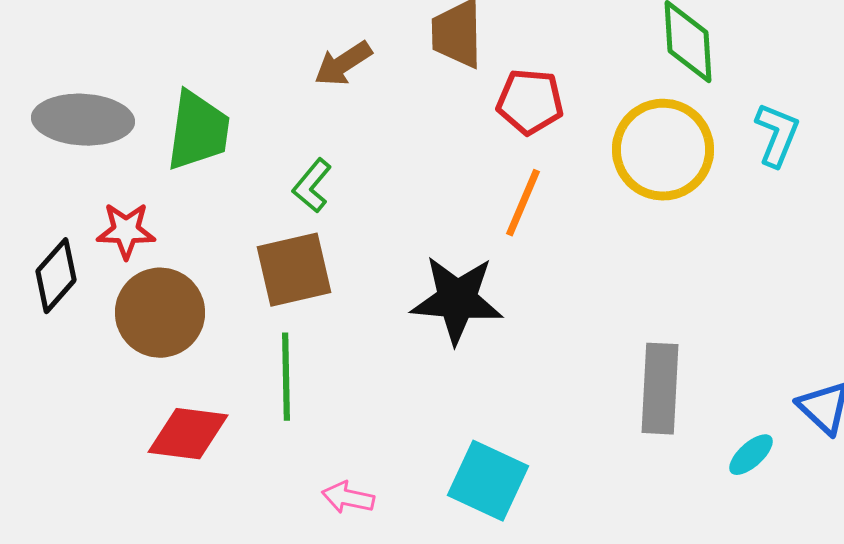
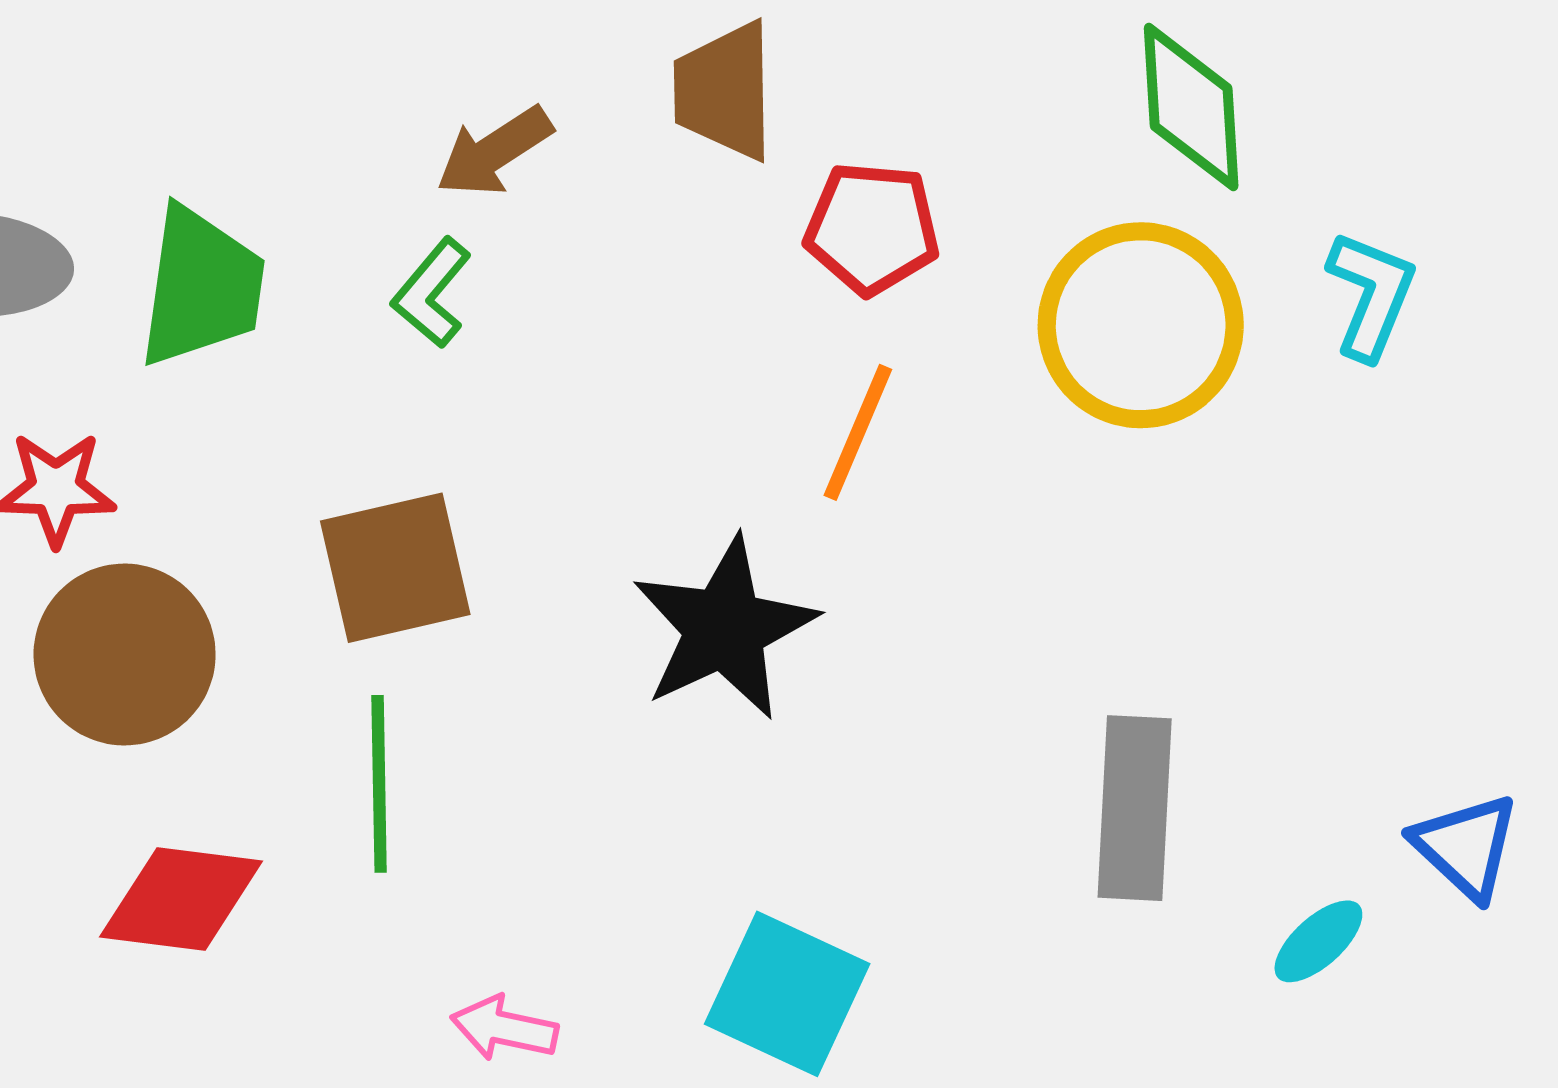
green L-shape: (312, 186) -> (432, 293), moved
black star: (457, 300) -> (725, 628), turned -30

